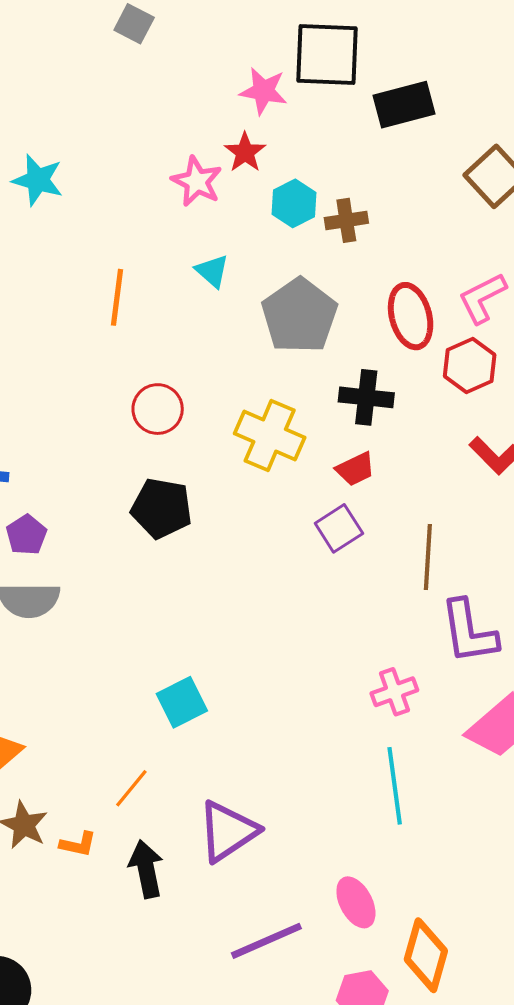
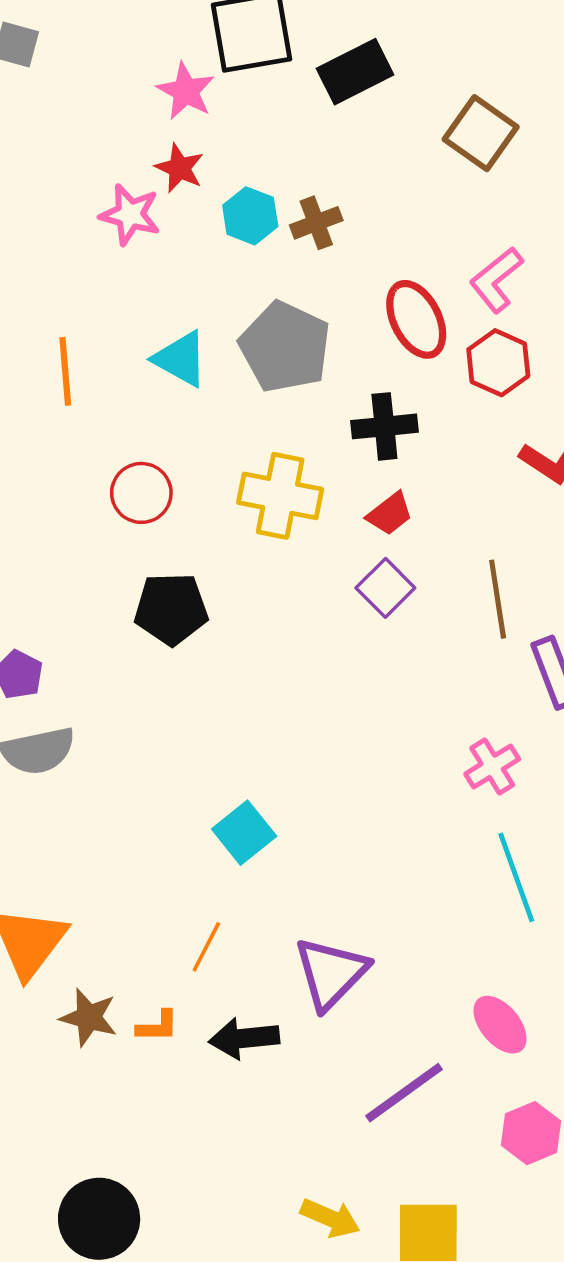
pink star: (263, 91) -> (186, 91), turned 30
cyan triangle: (212, 271) -> (181, 359), moved, size x1.4
black arrow: (146, 869) -> (244, 1038), turned -72

